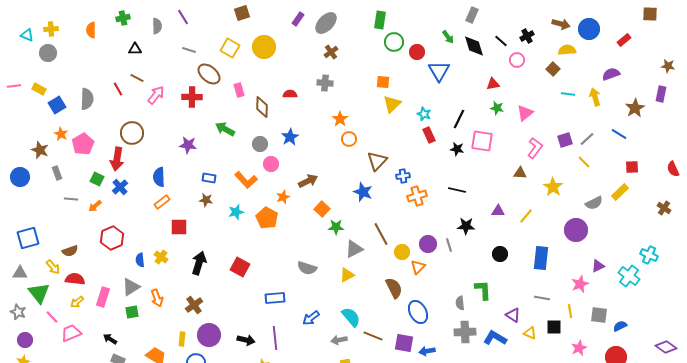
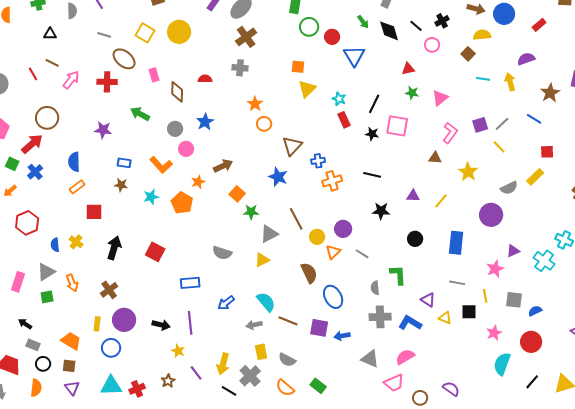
brown cross: (331, 52) -> (246, 37), size x1.5
red arrow: (117, 159) -> (32, 144), turned -140
gray line: (449, 245) -> (362, 254), moved, turned -40

